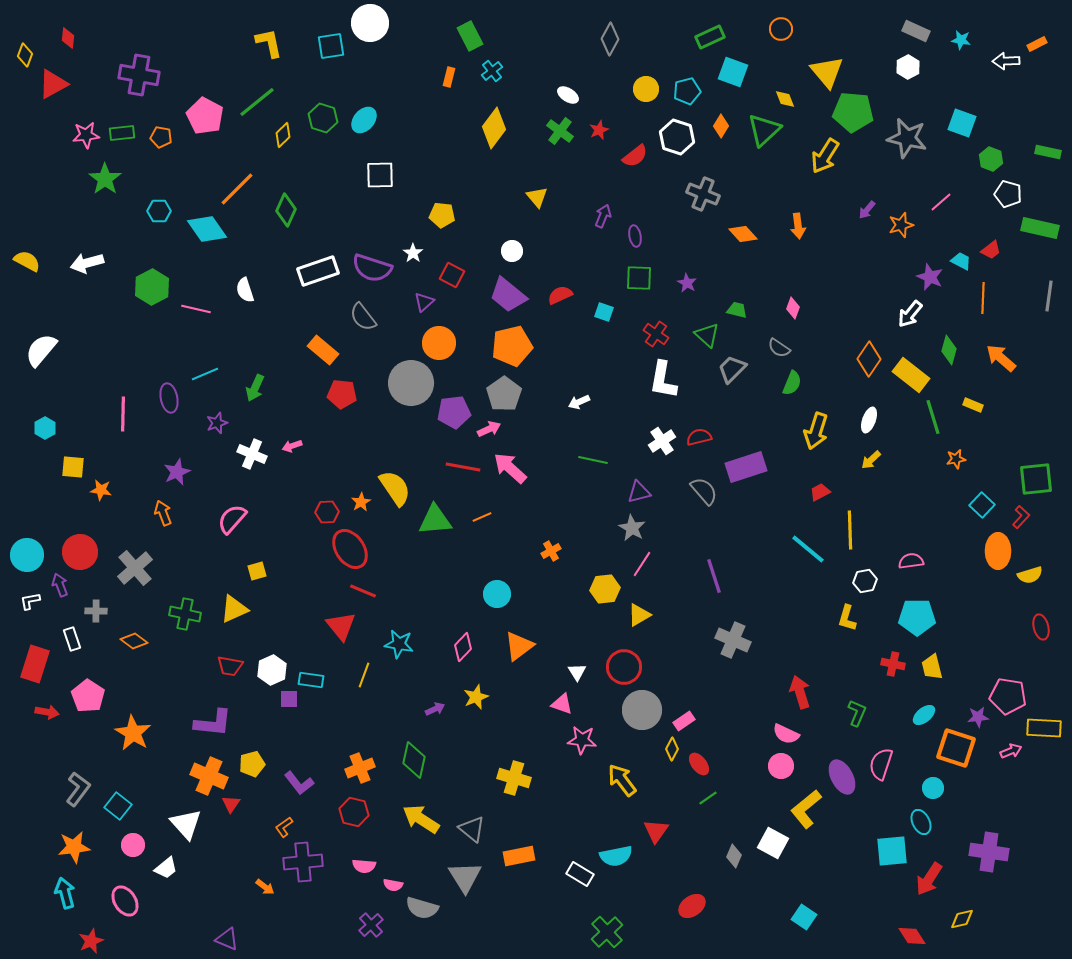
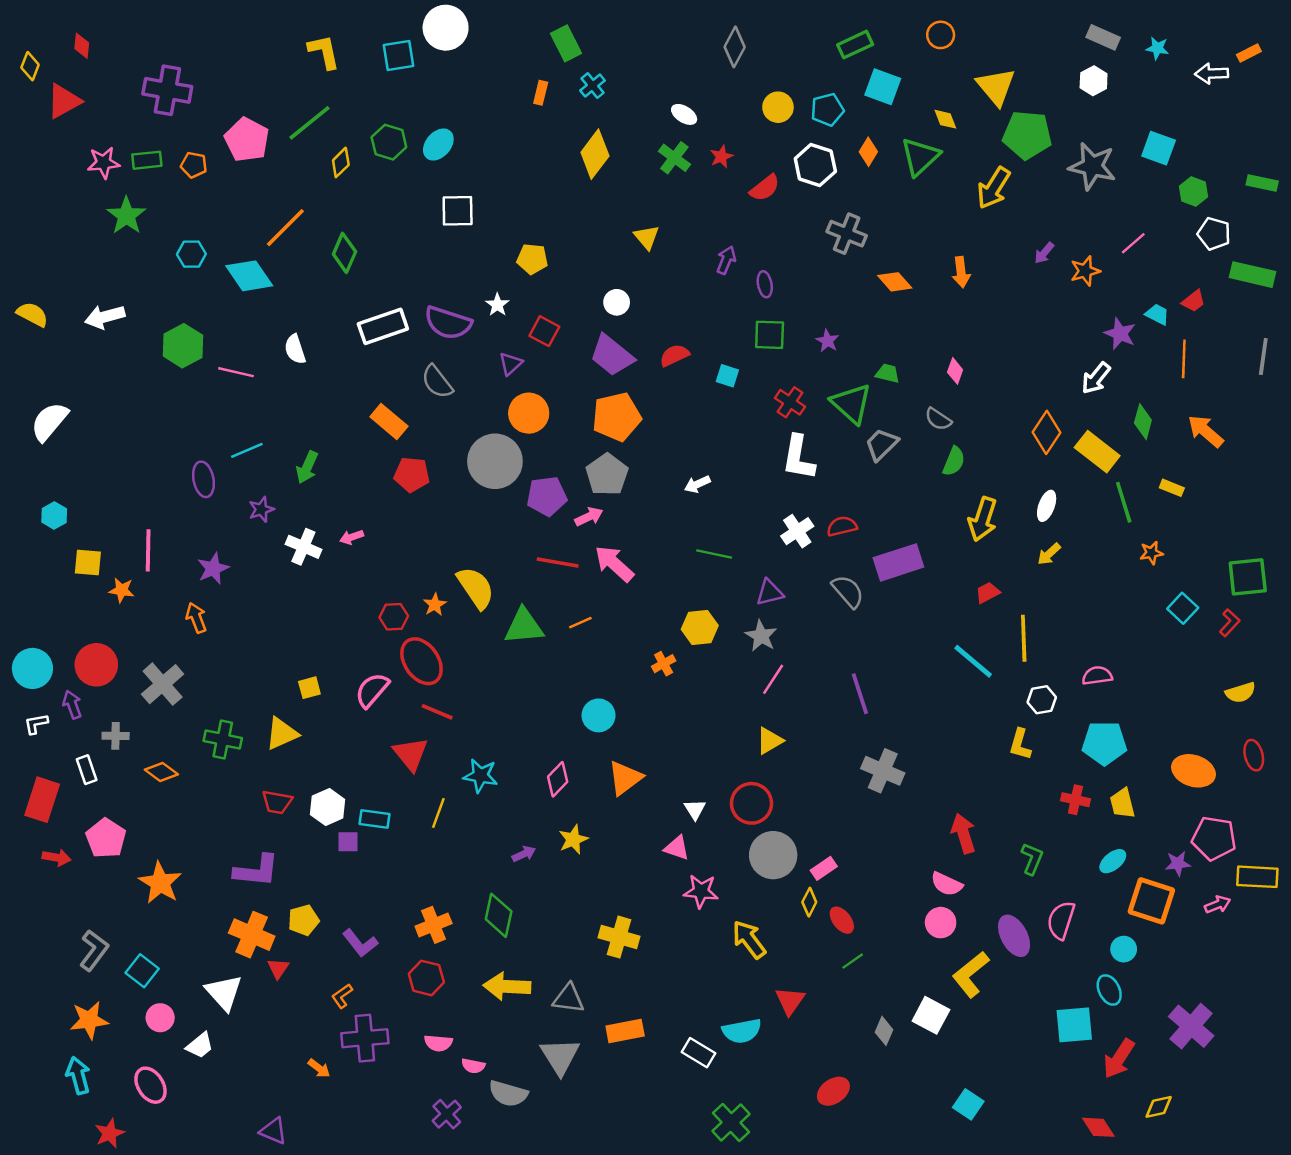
green triangle: (707, 335) -> (851, 403), size x1.4
pink line: (123, 414) -> (148, 550), moved
pink semicircle: (232, 519) -> (372, 690), moved
orange ellipse: (998, 551) -> (1194, 771), moved, turned -72
yellow hexagon: (605, 589) -> (700, 627), moved
yellow arrow: (421, 819) -> (507, 986), turned -30
gray triangle: (472, 829) -> (568, 998), turned -32
purple cross: (989, 852) -> (1191, 1026), turned 33

